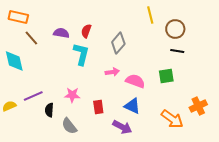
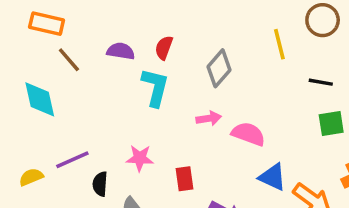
yellow line: (150, 15) -> (279, 44), moved
brown circle: (175, 29) -> (323, 20), moved
green square: (166, 76) -> (331, 124), moved
blue triangle: (132, 106) -> (272, 177), moved

